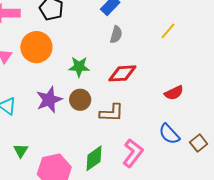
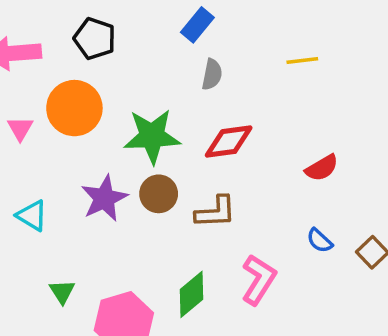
yellow line: (168, 31) -> (302, 60), turned 48
green star: (79, 67) -> (152, 136), size x1.5
blue semicircle: (169, 134) -> (320, 241), size x0.7

